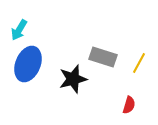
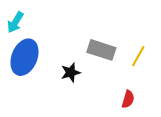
black star: (73, 79) -> (71, 73), size x0.7

